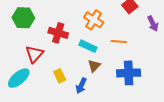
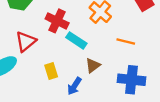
cyan rectangle: (88, 46) -> (76, 40), moved

